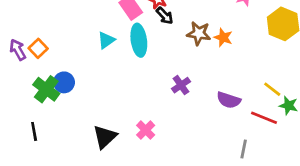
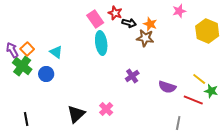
black arrow: (165, 16) -> (129, 23), moved, turned -32
orange star: (223, 37) -> (150, 24), moved
cyan triangle: (106, 40) -> (56, 52), moved, turned -48
green cross: (46, 89) -> (22, 66), moved
black line: (34, 131) -> (26, 119), moved

